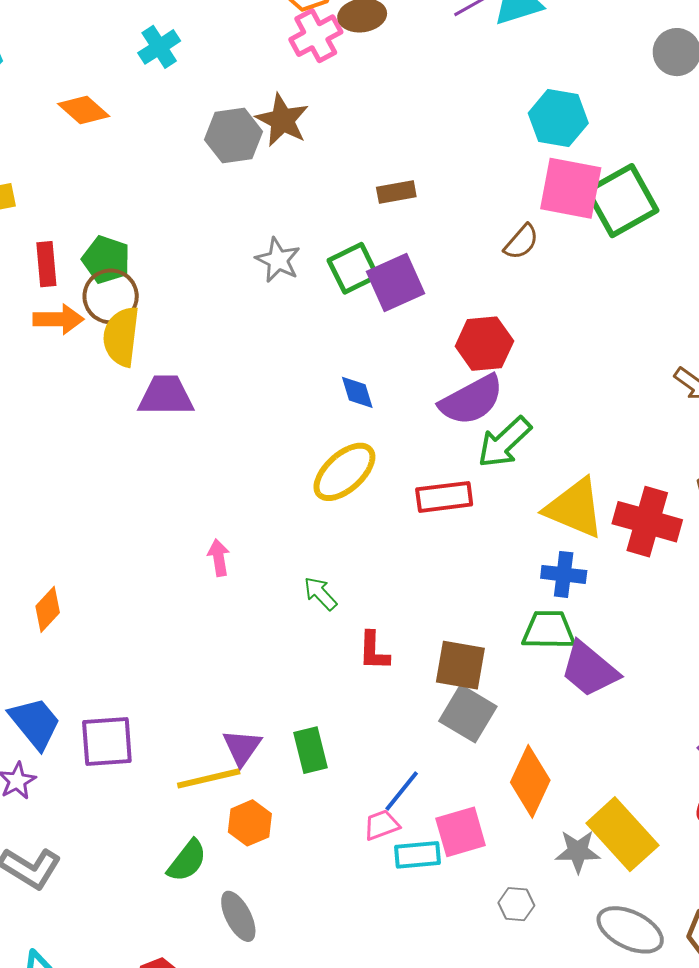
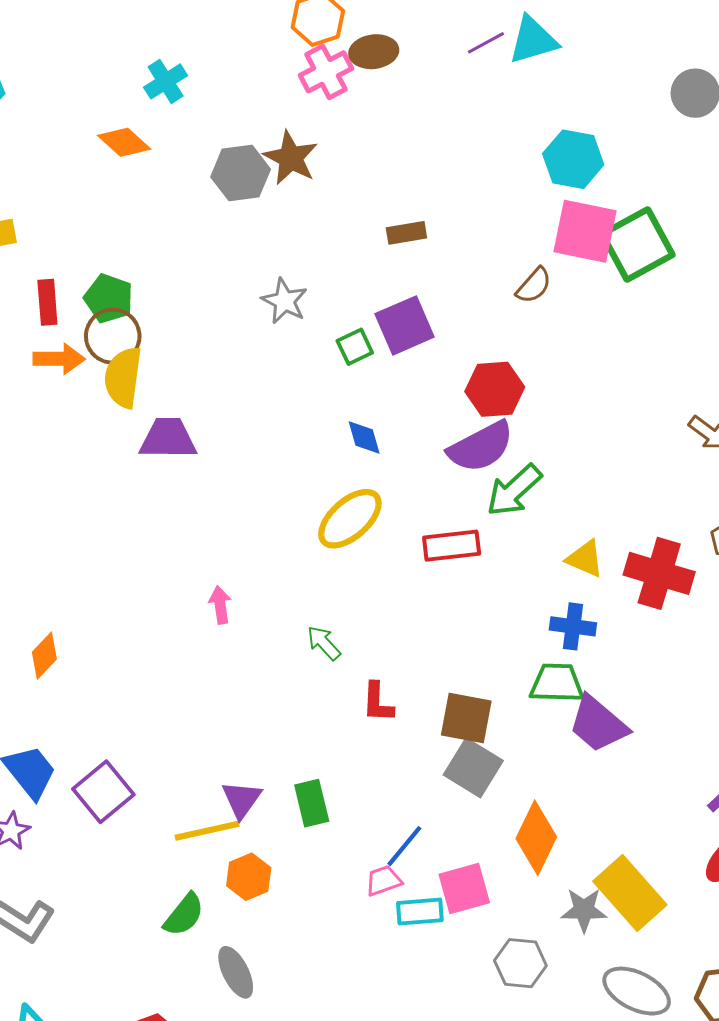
orange diamond: (84, 110) -> (124, 142), moved
green square: (353, 268) -> (355, 347), moved, size x0.7
yellow triangle: (575, 508) -> (585, 559), size x0.6
purple square: (107, 742) -> (103, 792), turned -36
gray hexagon: (516, 904) -> (520, 963), size x1.4

